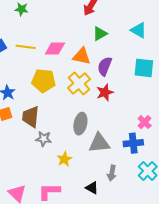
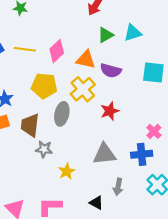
cyan triangle: (139, 30) -> (133, 33), moved, turned -48
pink diamond: (55, 48) -> (57, 51), turned -45
purple semicircle: (105, 66) -> (111, 71), turned -96
red star: (105, 92) -> (110, 111), moved
gray ellipse: (80, 124) -> (62, 114), moved

